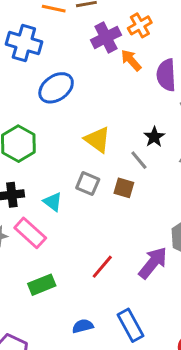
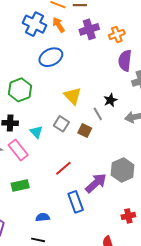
orange cross: (140, 25) -> (117, 34), moved
orange arrow: (131, 60) -> (59, 25), moved
red line: (102, 267) -> (63, 168), moved
blue rectangle: (131, 325) -> (76, 202), moved

